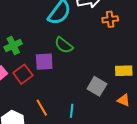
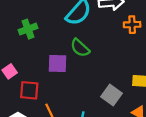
green cross: (13, 45) -> (28, 29), moved
red square: (23, 74) -> (29, 90), moved, turned 36

